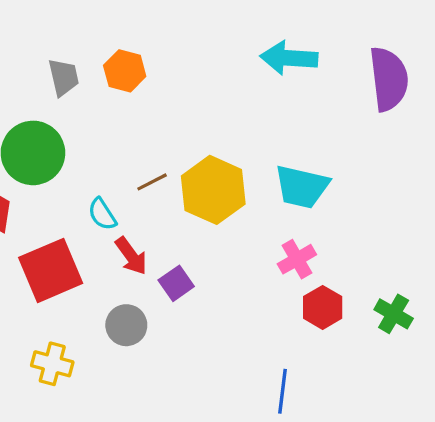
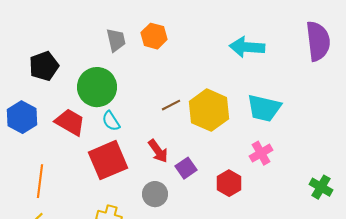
cyan arrow: (289, 58) -> (247, 47), moved
cyan semicircle: (102, 214) -> (111, 121), moved
red hexagon: (323, 307) -> (229, 183), moved

